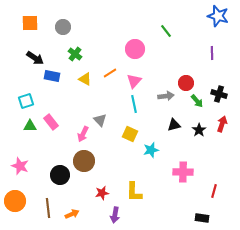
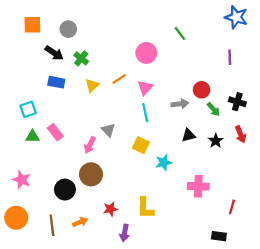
black arrow: (35, 58) -> (54, 53), moved
yellow triangle: (85, 79) -> (92, 85), turned 48
red arrow: (222, 124) -> (241, 134), turned 140
orange arrow: (72, 214) -> (80, 222), moved

